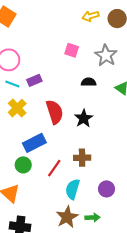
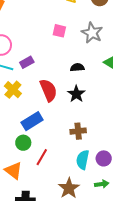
black semicircle: (89, 82) -> (77, 67), moved
red line: (54, 168) -> (42, 157), moved
cyan semicircle: (73, 189) -> (83, 160), moved
green arrow: (93, 217) -> (102, 184), moved

